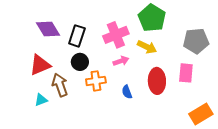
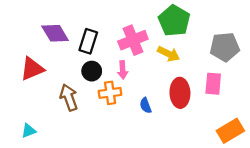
pink arrow: (121, 61) -> (123, 70), moved, turned 105
red triangle: (40, 65) -> (32, 69), moved
cyan triangle: (41, 100) -> (29, 131), moved

